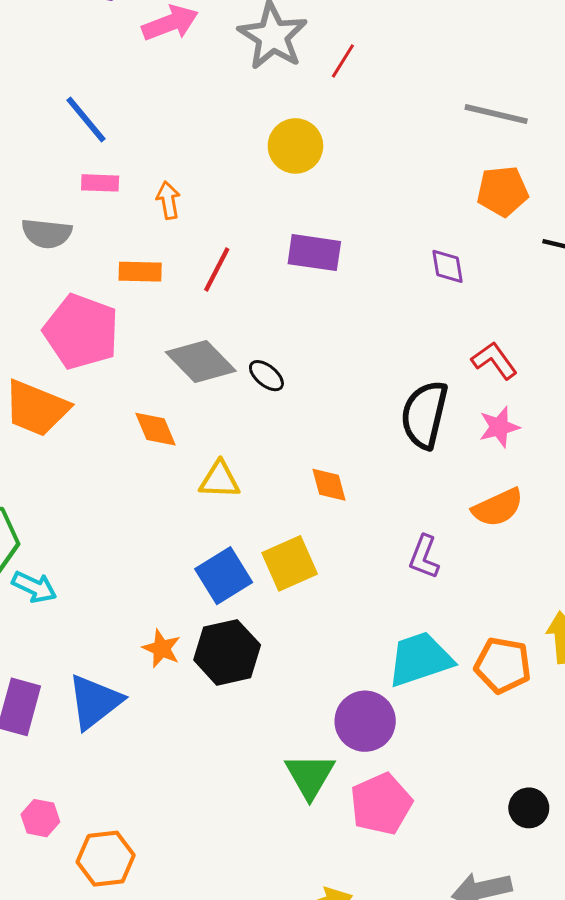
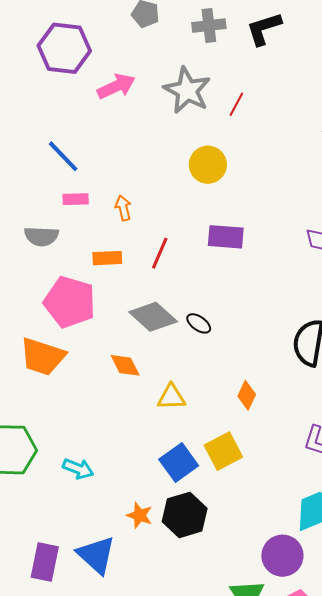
orange diamond: (329, 485) -> (247, 395), turned 44
cyan arrow: (34, 587) -> (78, 469), moved
blue triangle: (95, 702) -> (96, 555), turned -36

